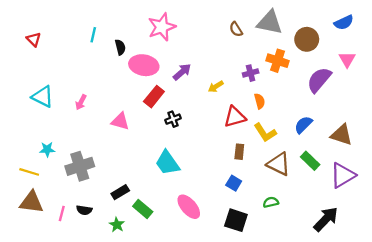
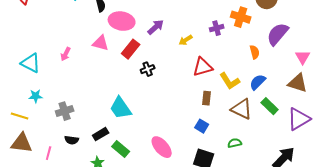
pink triangle: (347, 60) -> (303, 57), moved
cyan triangle: (43, 97) -> (31, 63), moved
orange semicircle: (260, 101) -> (255, 52), moved
pink triangle: (120, 121) -> (101, 43), moved
blue semicircle: (303, 125) -> (258, 82), moved
cyan trapezoid: (167, 163) -> (121, 108), moved
gray cross: (80, 166) -> (65, 111), size x0.7
black semicircle: (84, 210) -> (72, 140), moved

